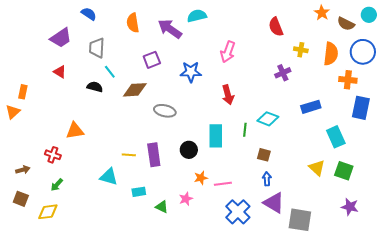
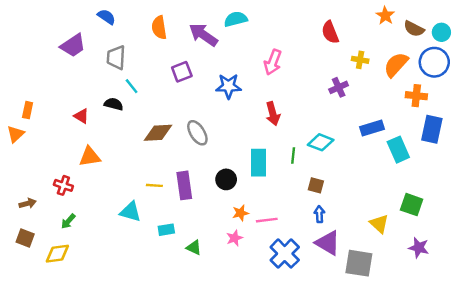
cyan circle: (369, 15) -> (441, 32), moved
orange semicircle: (331, 54) -> (396, 65), turned -145
red triangle: (60, 72) -> (81, 116), moved
brown diamond: (135, 90) -> (158, 133), moved
gray ellipse: (165, 111) -> (197, 133), turned 45
cyan rectangle: (336, 137) -> (398, 150), moved
yellow triangle: (317, 168) -> (379, 224), moved
pink star: (186, 199) -> (234, 238), moved

